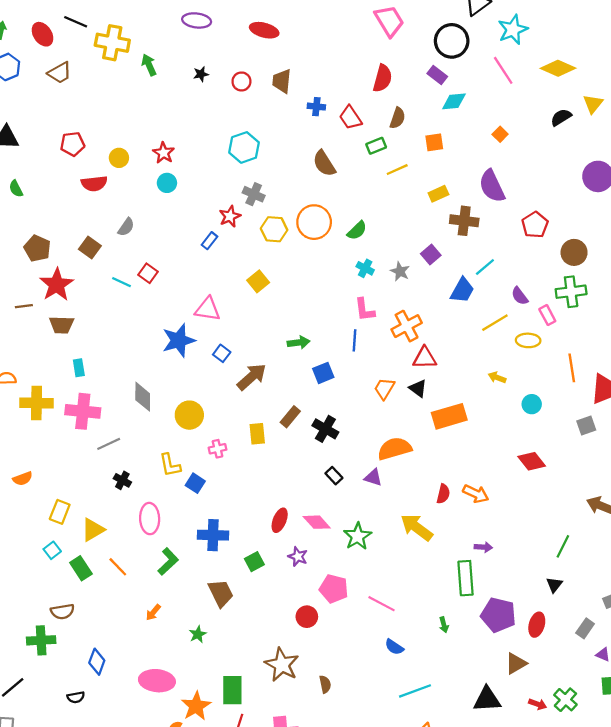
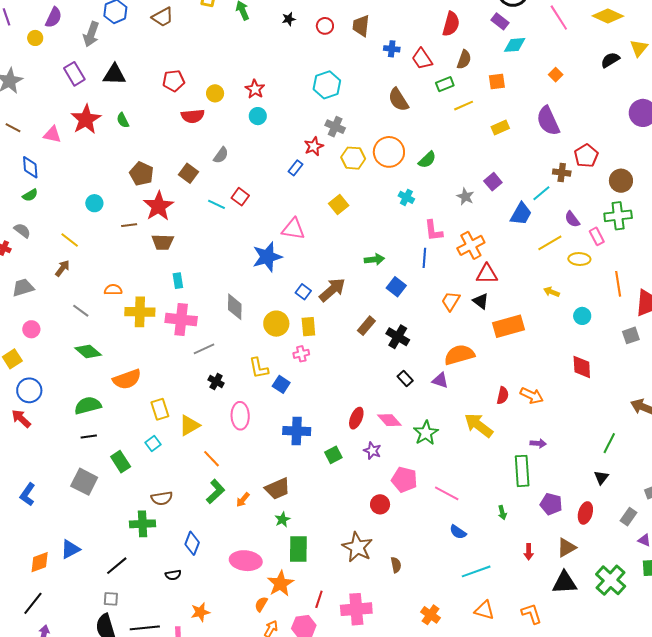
brown cross: (464, 221) -> (562, 173), moved, size x0.7
cyan cross: (365, 268) -> (406, 197), moved
blue square: (222, 353) -> (303, 292), moved
blue square: (323, 373) -> (396, 287), turned -30
yellow rectangle: (257, 434) -> (308, 327), moved
red diamond: (532, 461) -> (582, 367), turned 35
orange semicircle: (23, 479) -> (127, 379), size x1.6
yellow rectangle: (60, 512) -> (160, 409), turned -40
green L-shape: (168, 562) -> (216, 492), moved
green rectangle: (81, 568) -> (121, 462), moved
brown trapezoid: (221, 593) -> (277, 489), moved, turned 92
purple pentagon: (498, 615) -> (551, 504), size x0.7
green rectangle: (232, 690) -> (298, 549), moved
black triangle: (487, 699) -> (565, 583), moved
green cross: (565, 700) -> (611, 580), size x1.4
red arrow: (538, 704) -> (529, 552), moved, turned 70

